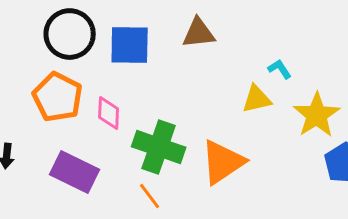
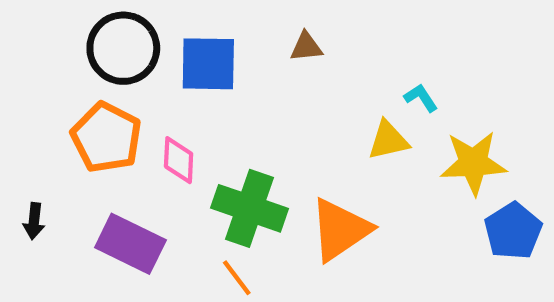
brown triangle: (199, 33) -> (306, 47), size x0.7
yellow star: (317, 115) -> (473, 163), turned 30

